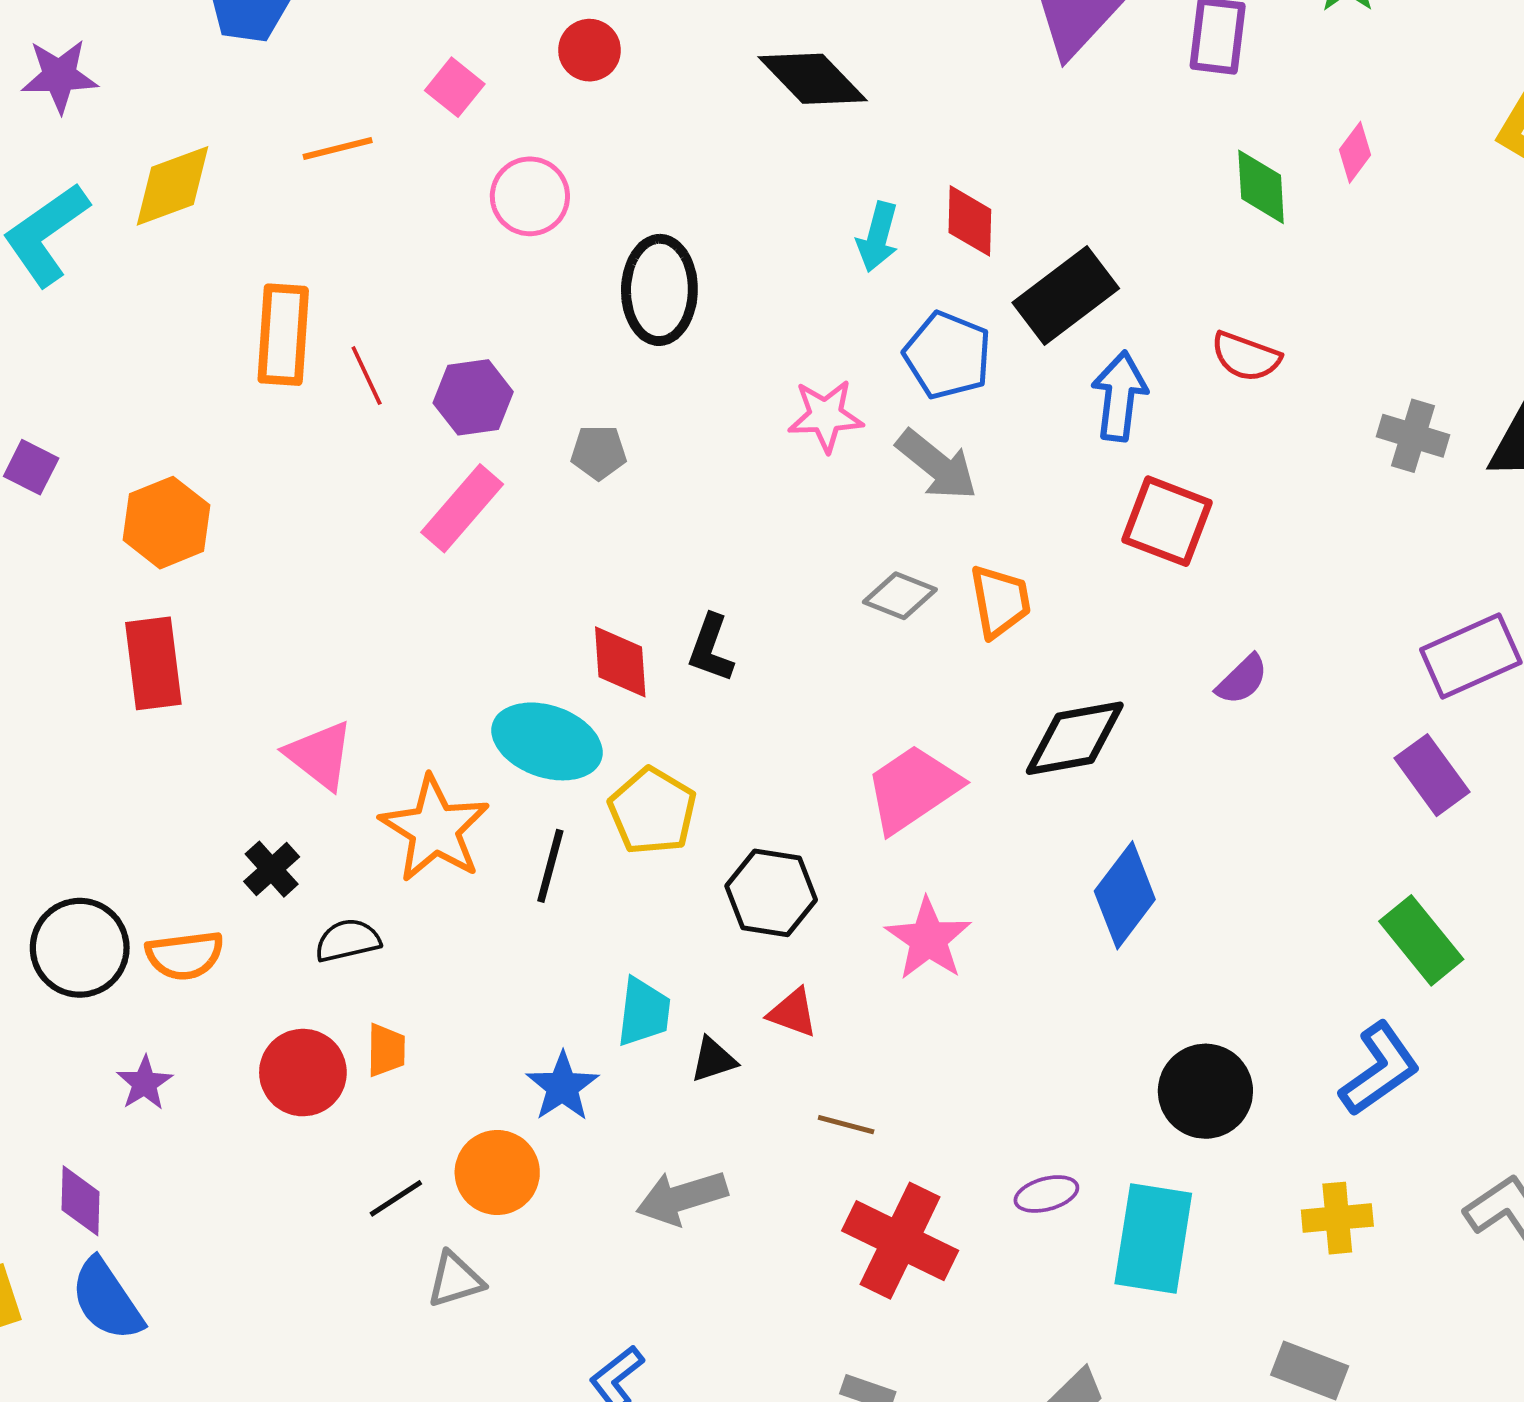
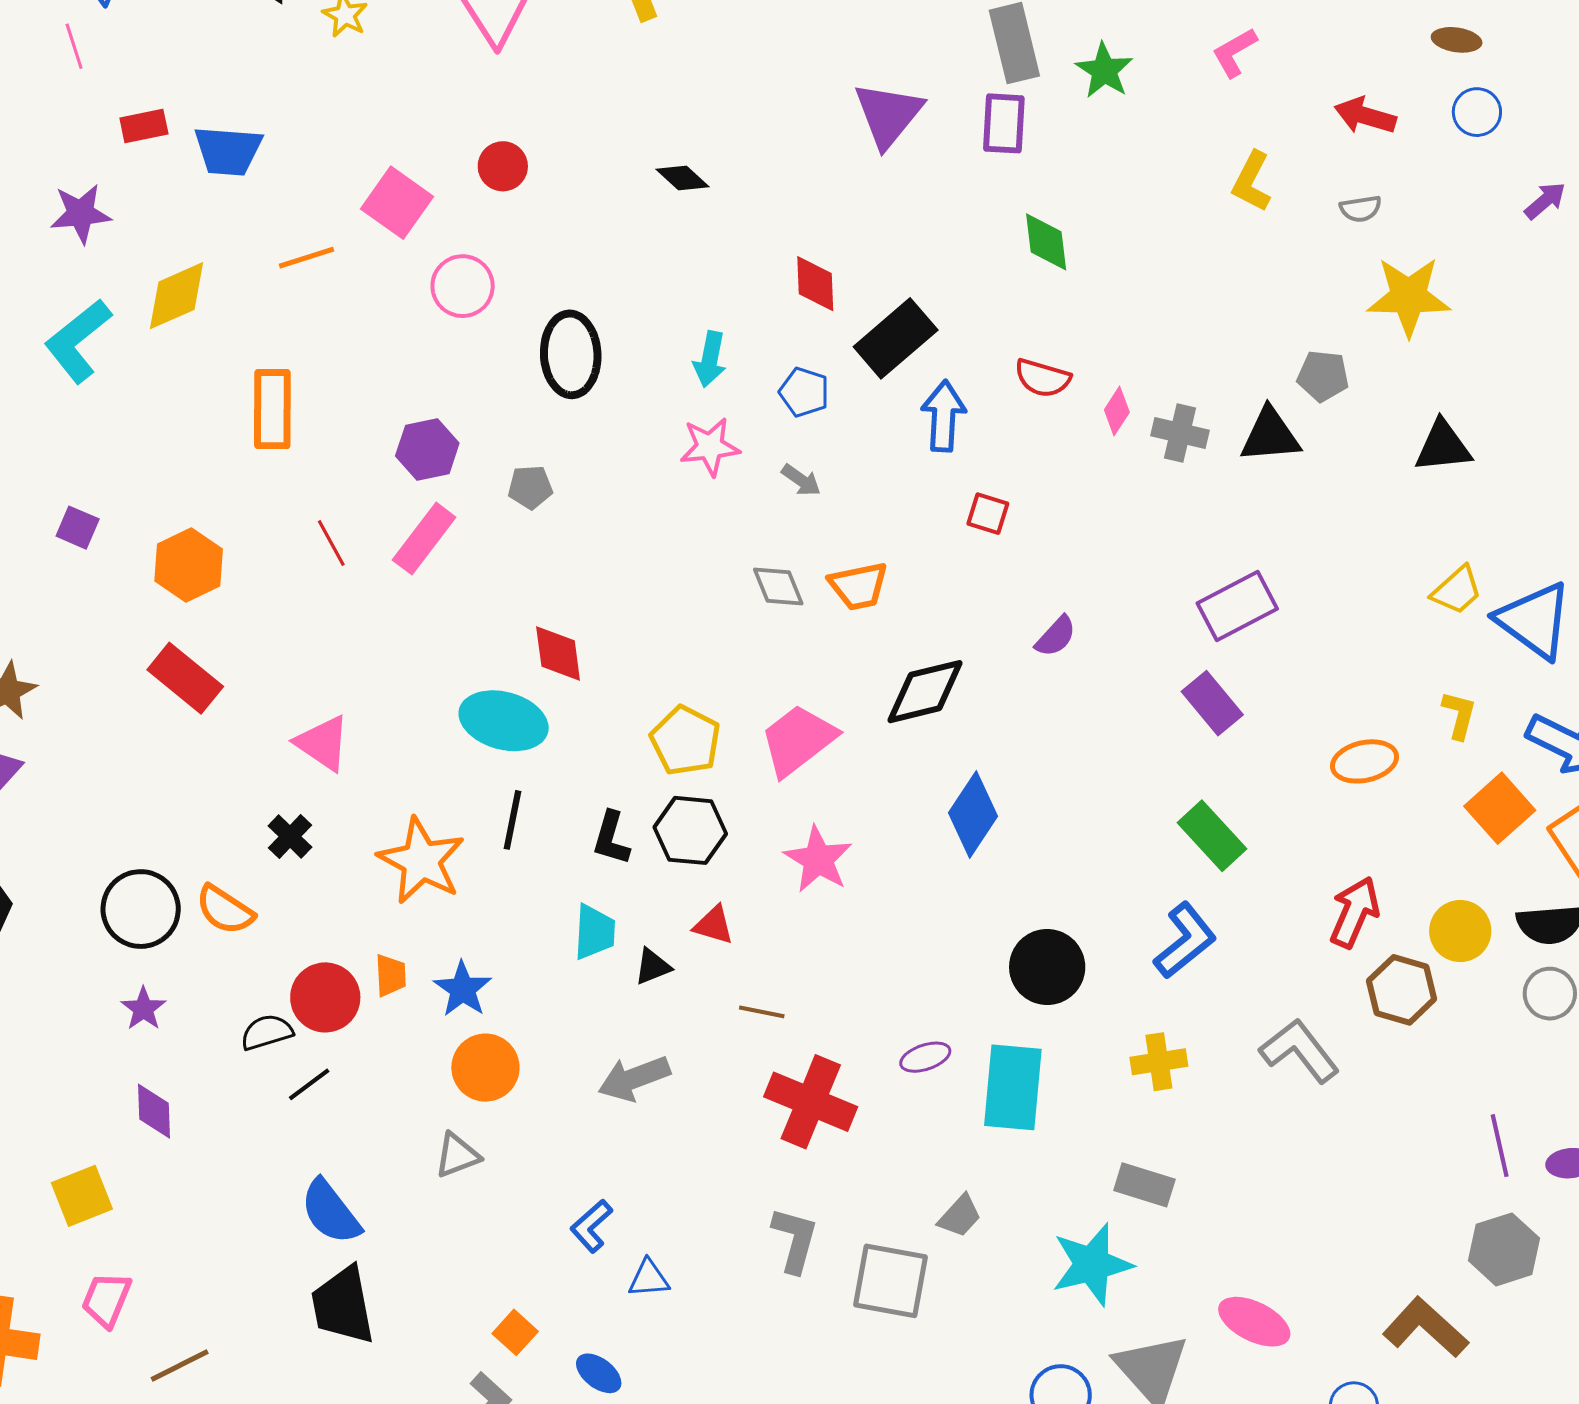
black diamond: (813, 79) -> (682, 178), size x0.6
pink square: (455, 87) -> (397, 203), size x1.5
pink diamond: (1355, 152) -> (1117, 411), moved
cyan arrow: (878, 237) -> (710, 359), moved
blue pentagon: (948, 355) -> (804, 392), size x0.7
red line: (367, 376) -> (331, 543), moved
gray arrow: (937, 465) -> (801, 480), size x0.6
red square: (1167, 521) -> (988, 514), size x0.6
gray diamond: (900, 596) -> (778, 587), turned 50
orange trapezoid: (1000, 601) -> (859, 586), turned 92
black L-shape: (711, 648) -> (611, 838), moved
red rectangle: (153, 663) -> (185, 678), turned -40
yellow pentagon: (652, 811) -> (686, 741), moved
orange star: (435, 829) -> (421, 861), moved
black semicircle: (348, 940) -> (267, 1032), moved
orange semicircle: (185, 955) -> (225, 910), turned 44
purple star: (144, 1083) -> (143, 1009), moved
blue star: (562, 1087) -> (463, 989), moved
black line: (396, 1198) -> (309, 1084), moved
blue semicircle: (107, 1300) -> (330, 1212), moved

